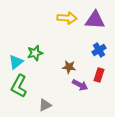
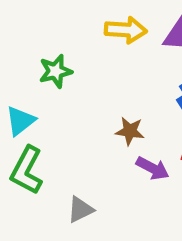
green star: (35, 53) -> (56, 71), moved

